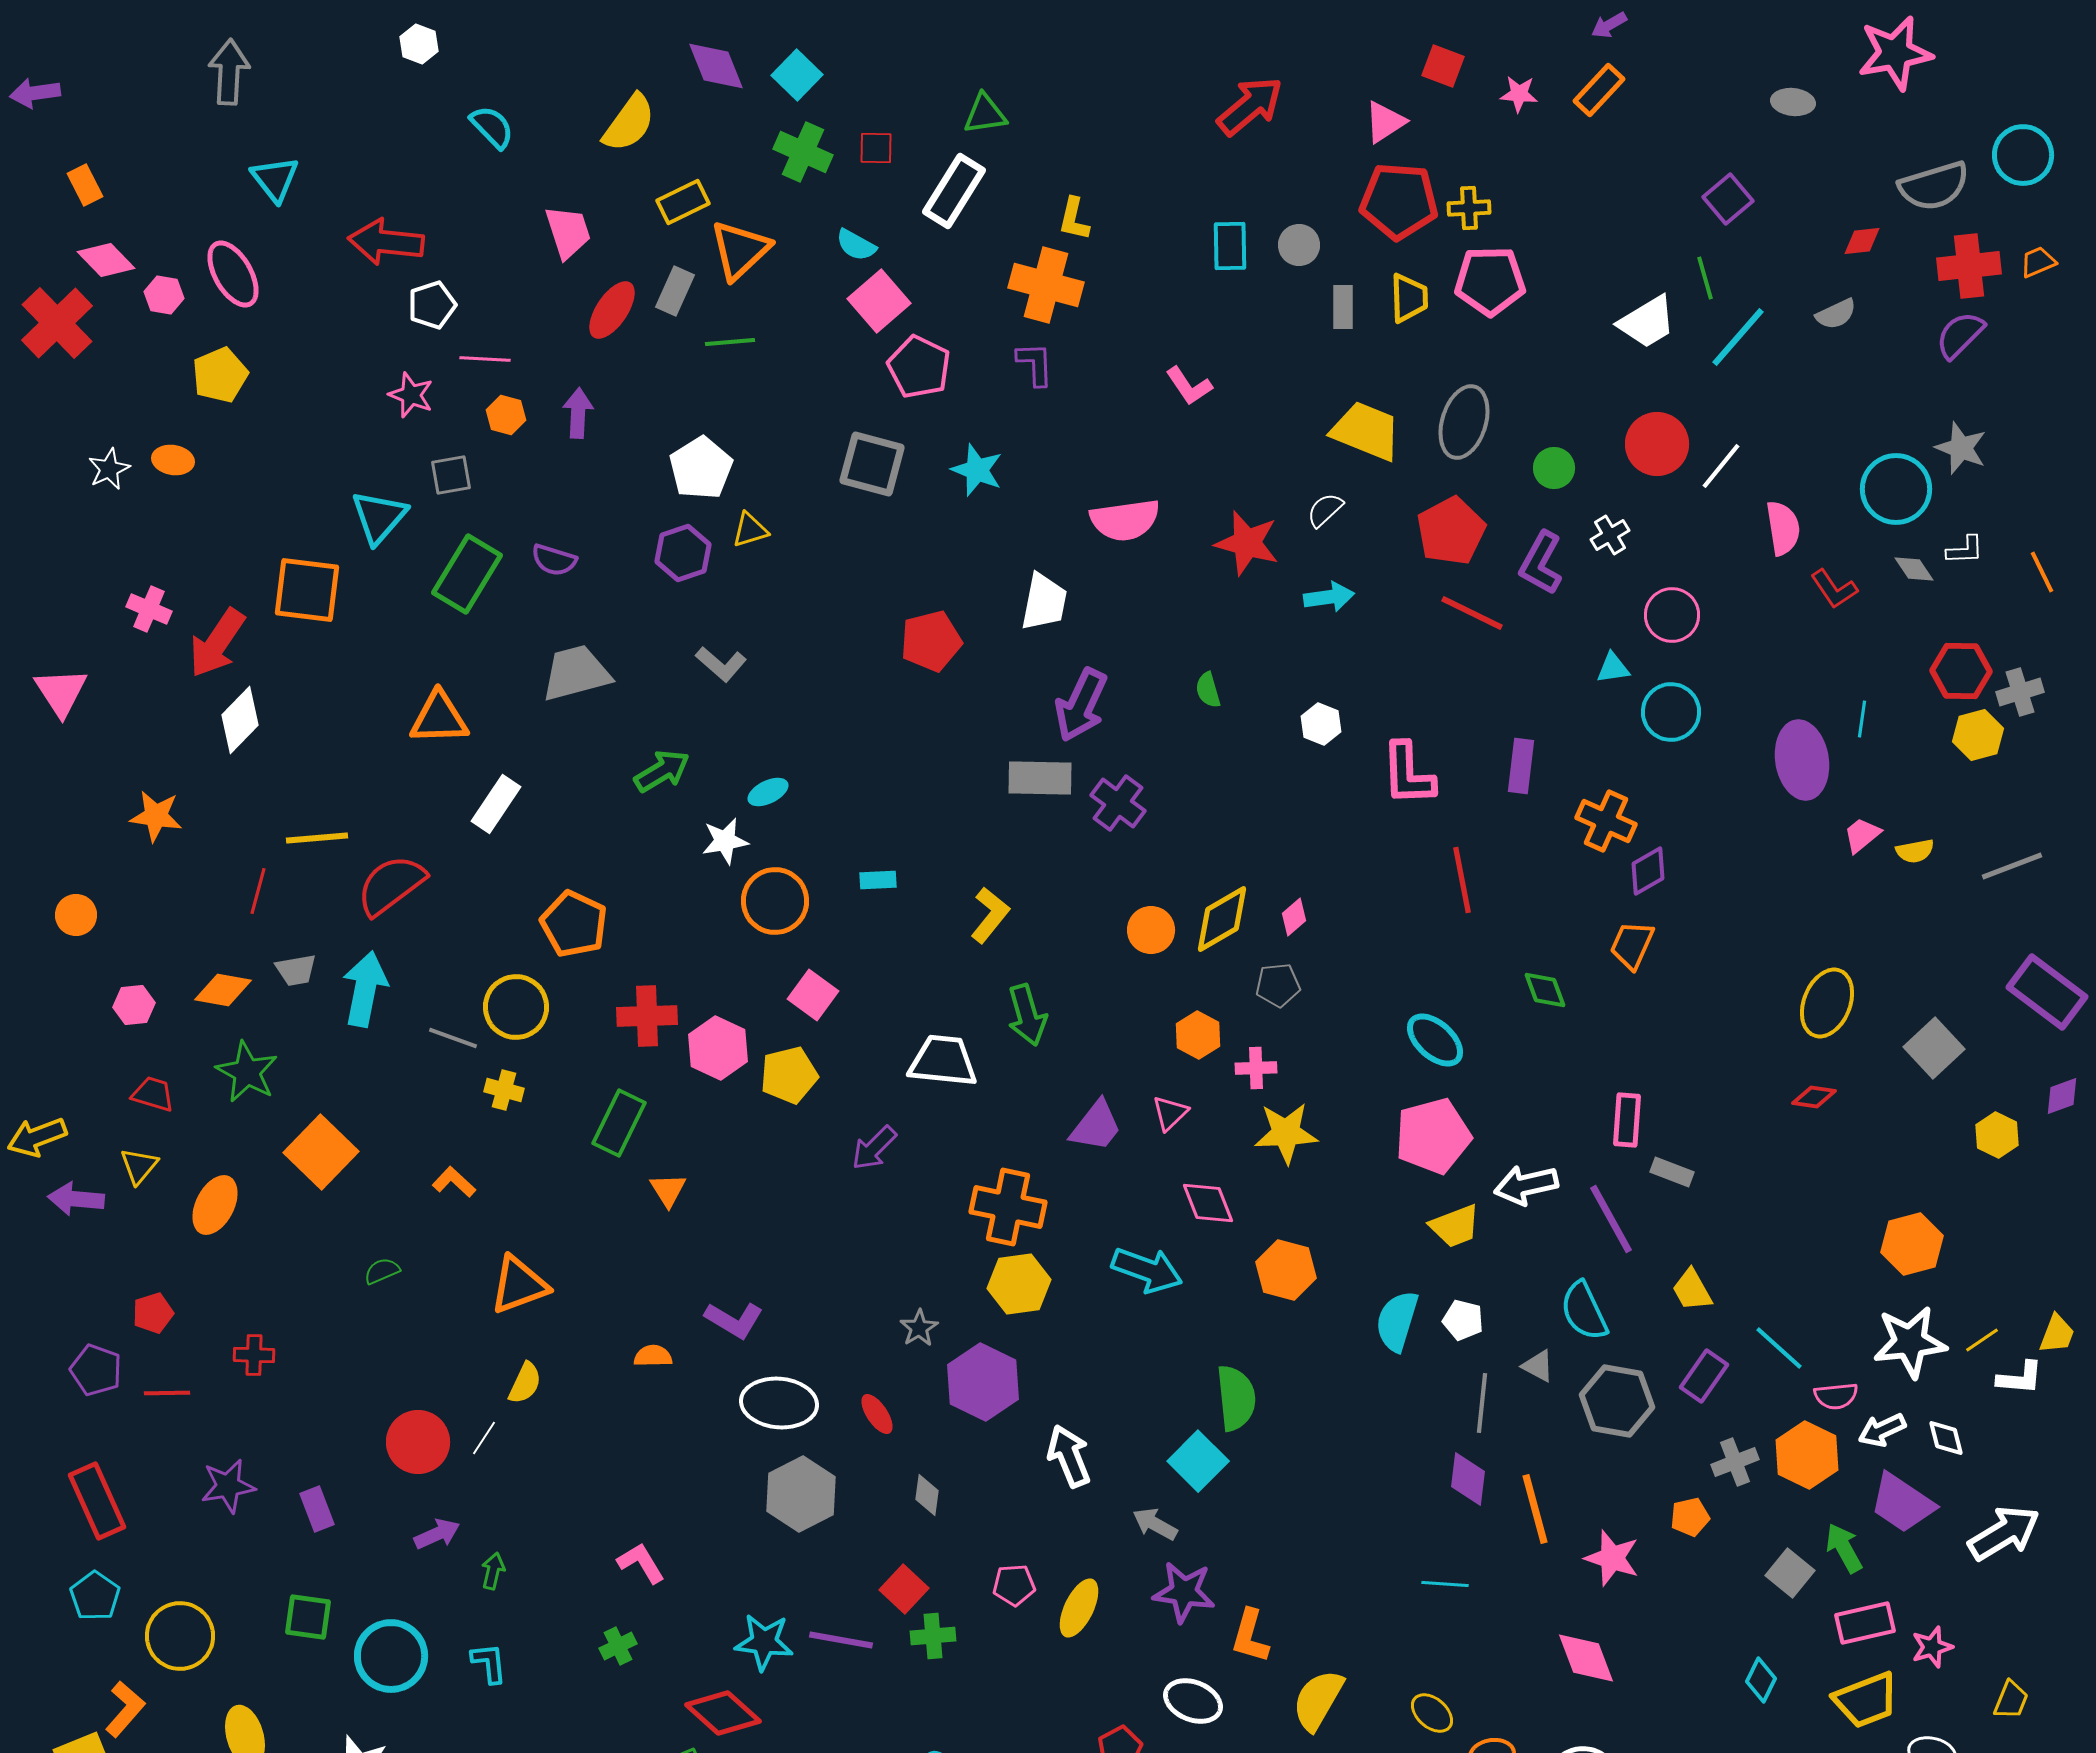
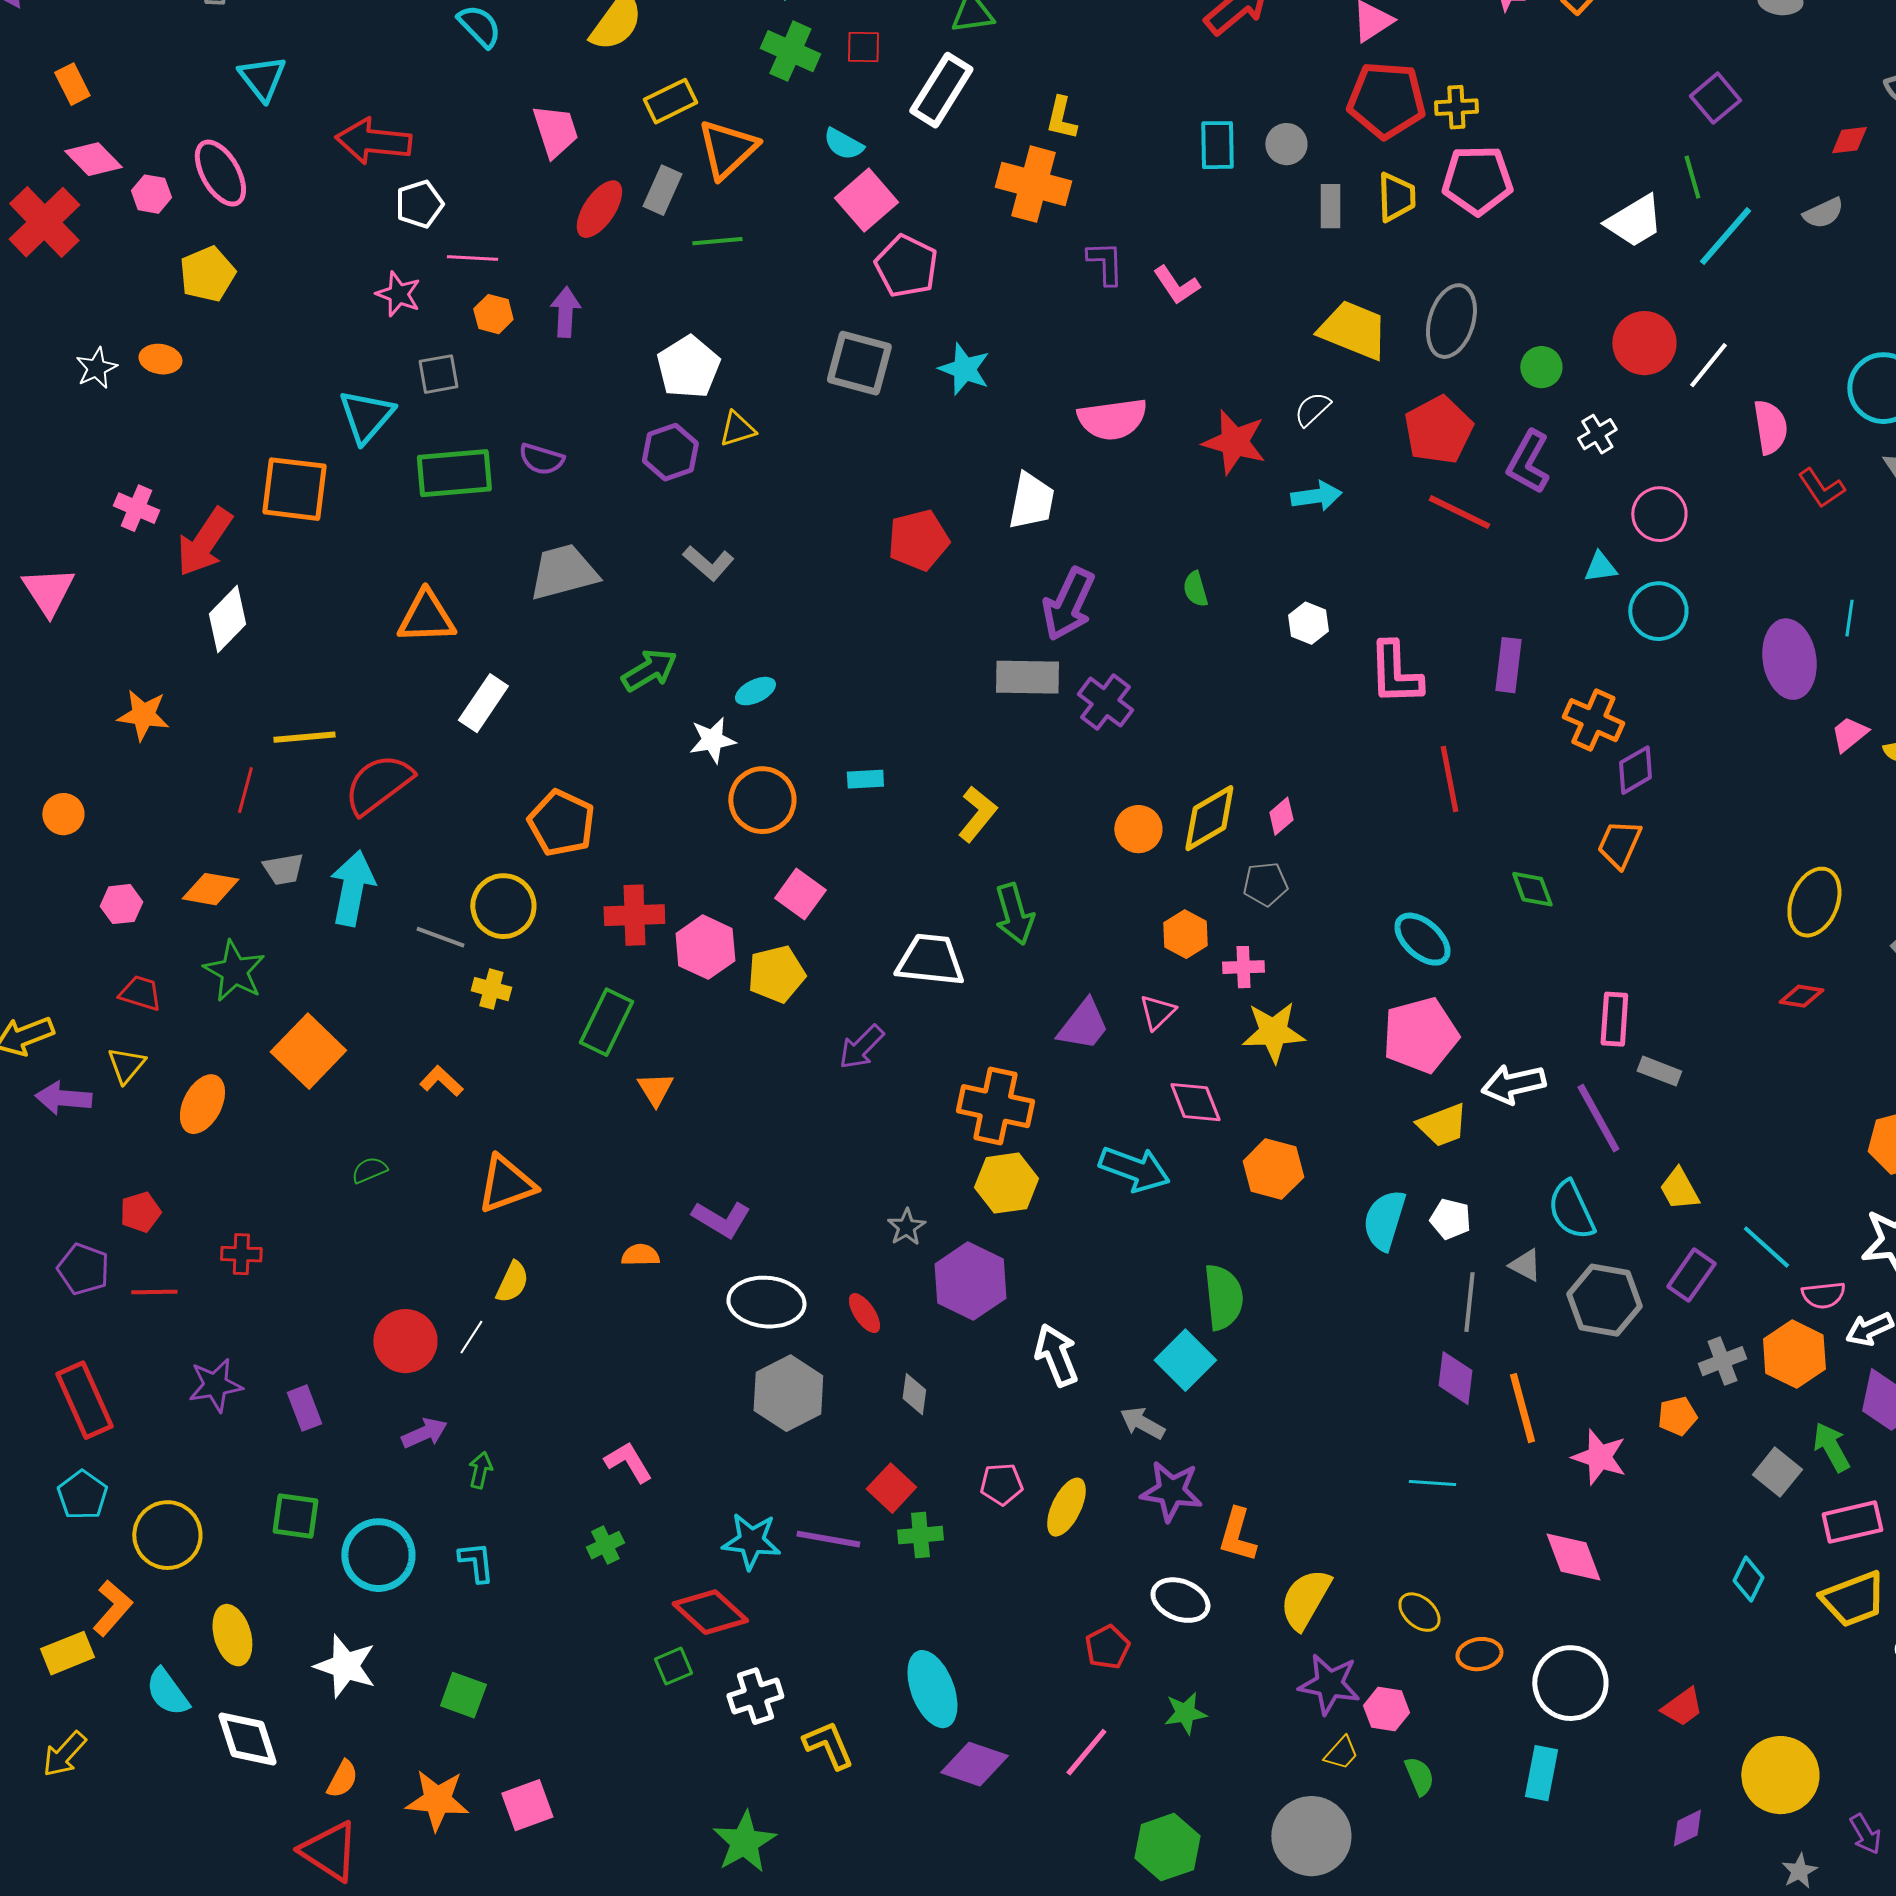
purple L-shape: (1035, 364) -> (1105, 263), moved
green rectangle: (467, 574) -> (454, 473), turned 54

